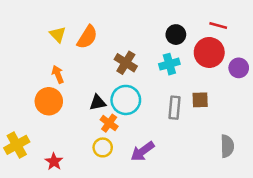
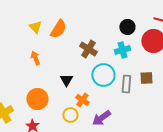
cyan circle: (126, 100) -> (103, 75), moved
orange circle: (49, 101) -> (37, 99), moved
black triangle: (98, 103) -> (66, 80), turned -48
orange cross: (109, 123) -> (82, 100), moved

